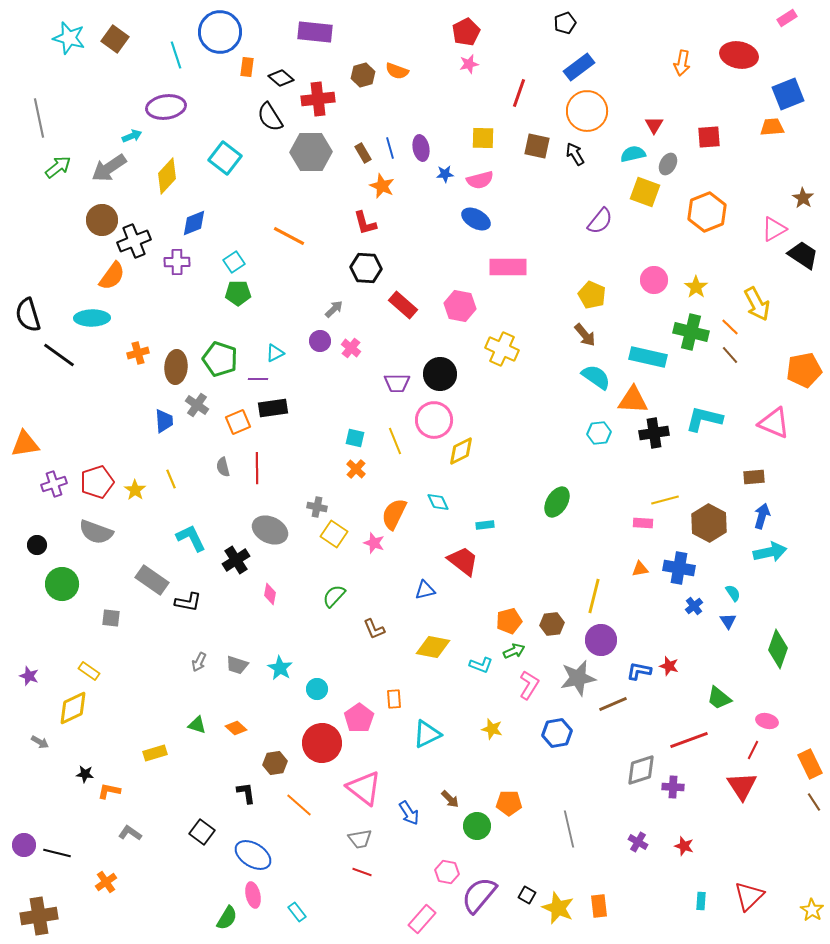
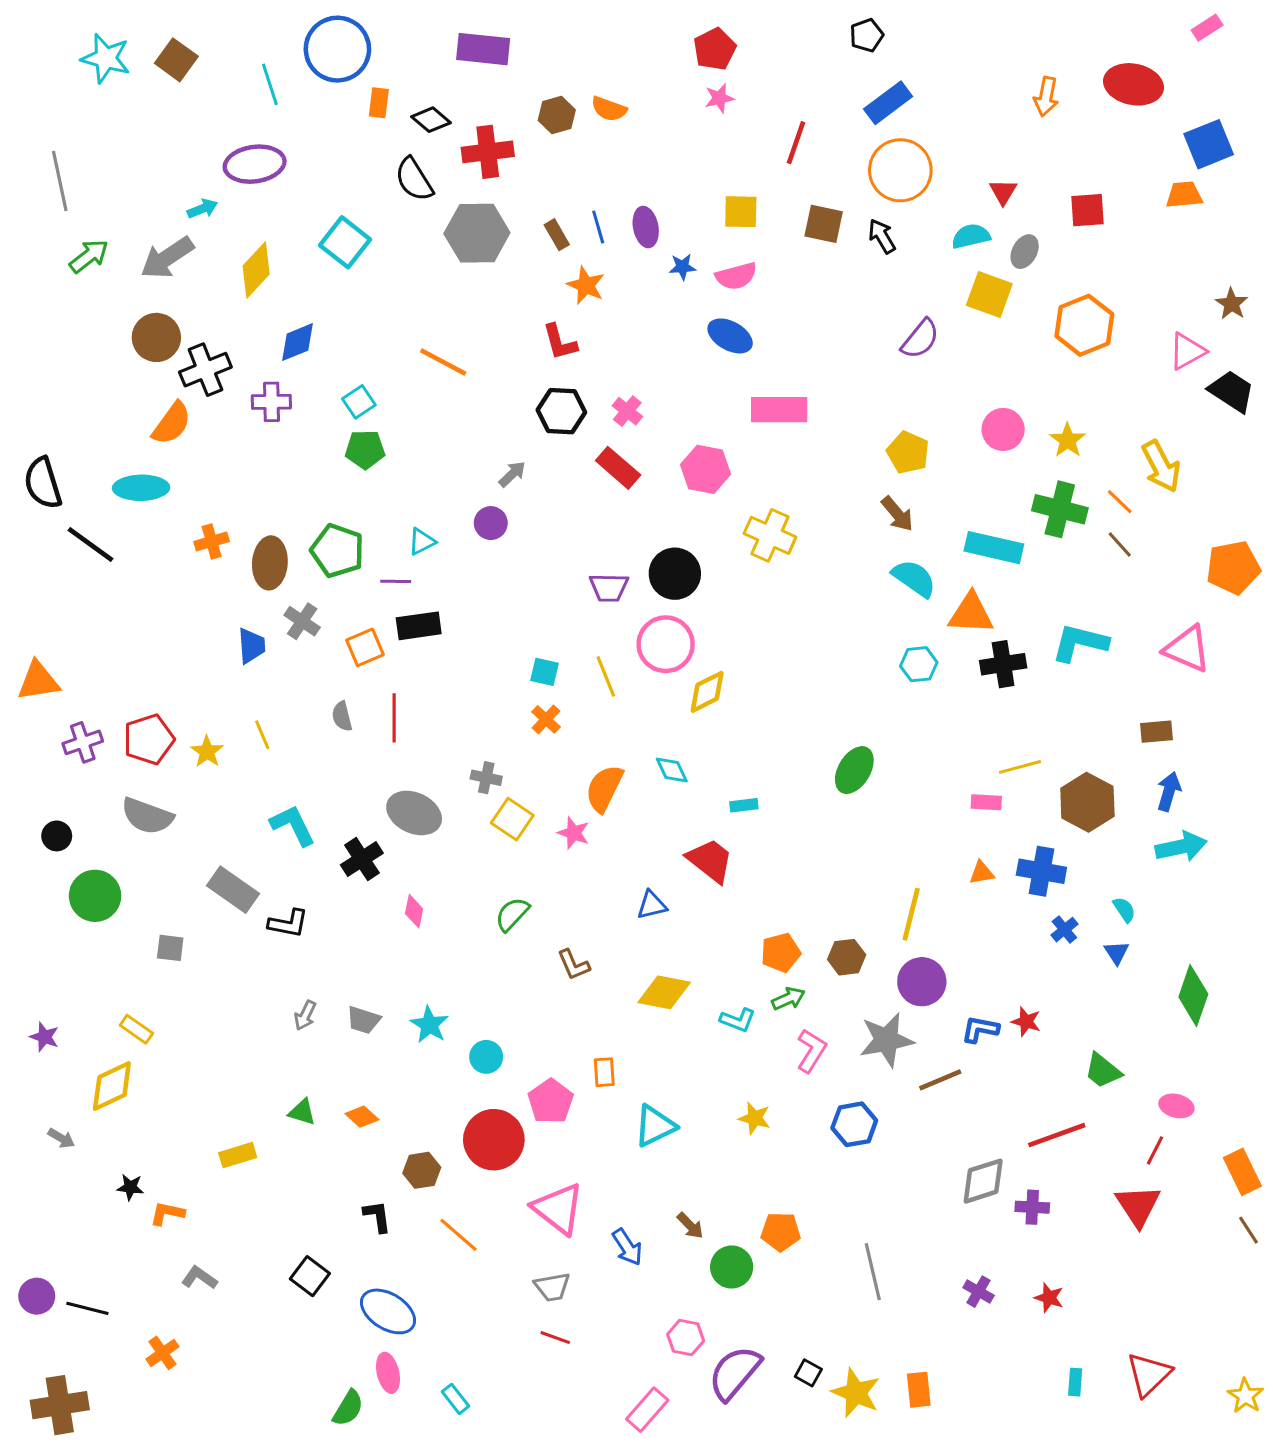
pink cross: (351, 348) -> (627, 411), moved

